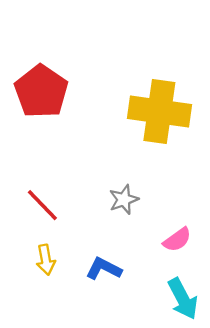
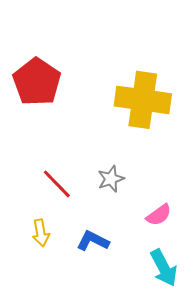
red line: (42, 205) -> (57, 184), moved

